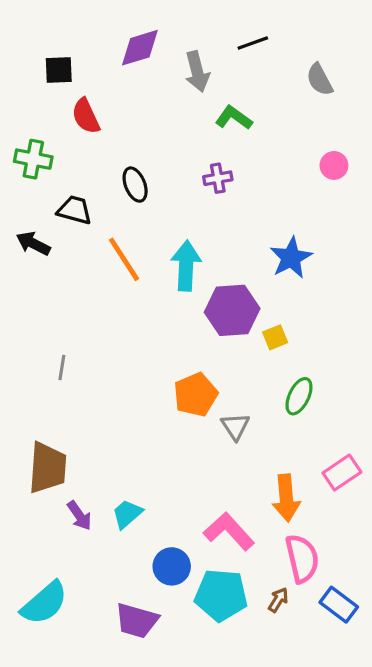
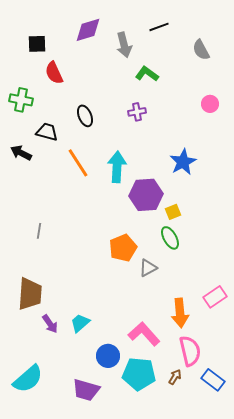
green ellipse: (299, 396) -> (170, 238), moved, turned -55
gray triangle: (235, 426) -> (148, 268), turned 36

